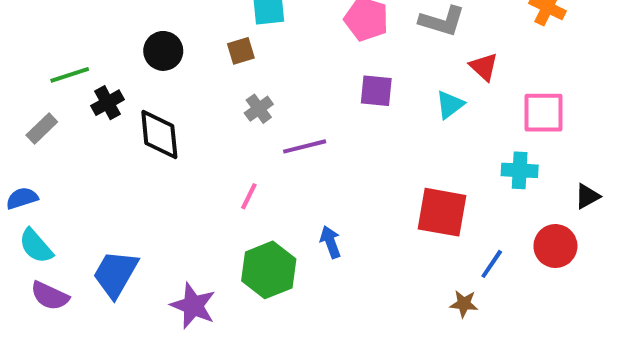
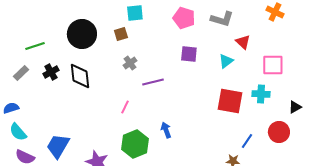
black circle: (163, 51) -> (82, 34), size x1.5
black cross: (108, 103) -> (51, 72), moved
red square: (442, 212) -> (230, 101), moved

